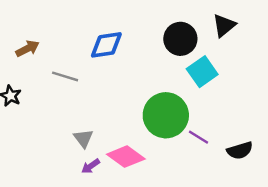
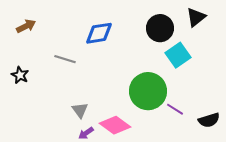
brown arrow: (27, 49) -> (26, 26), moved

